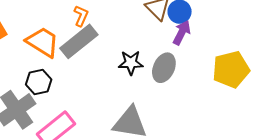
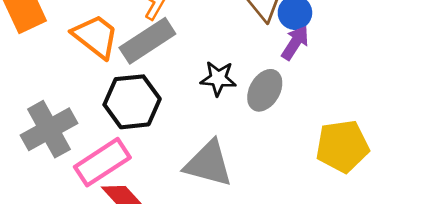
yellow pentagon: (231, 69) -> (342, 146), moved
black hexagon: (39, 82) -> (132, 102), moved, size x1.5

